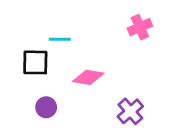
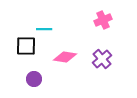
purple cross: (130, 111) -> (102, 59), moved

